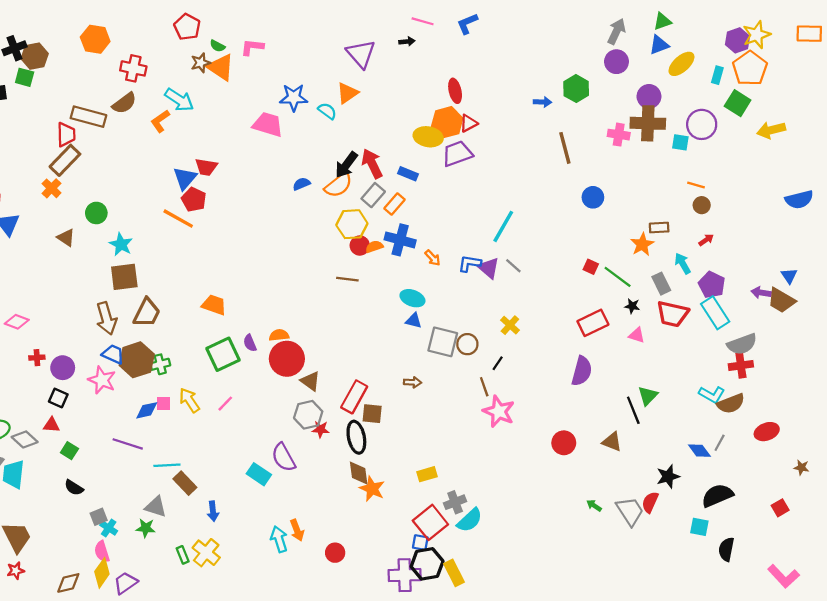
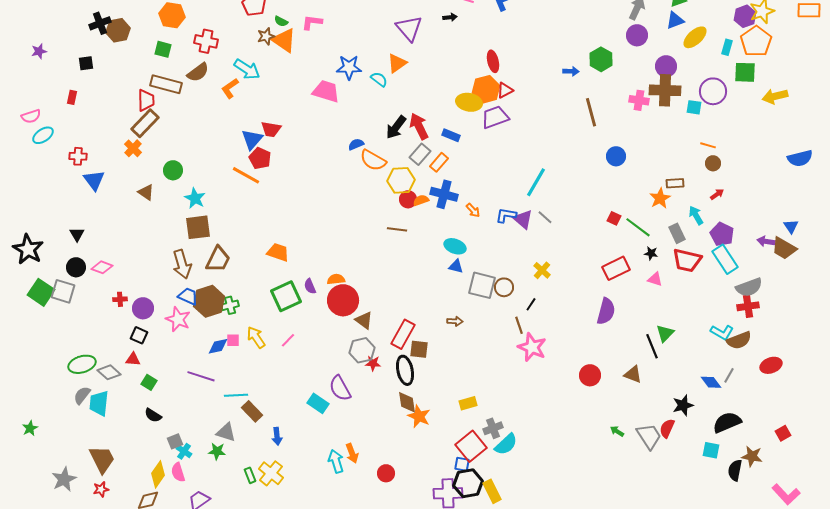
green square: (25, 77) -> (163, 49), moved
green square: (738, 103) -> (745, 72), turned -30
orange semicircle: (338, 185) -> (373, 160), moved, turned 68
brown star: (801, 467) -> (752, 456), moved, size x1.5
yellow diamond: (102, 573) -> (158, 474), moved

